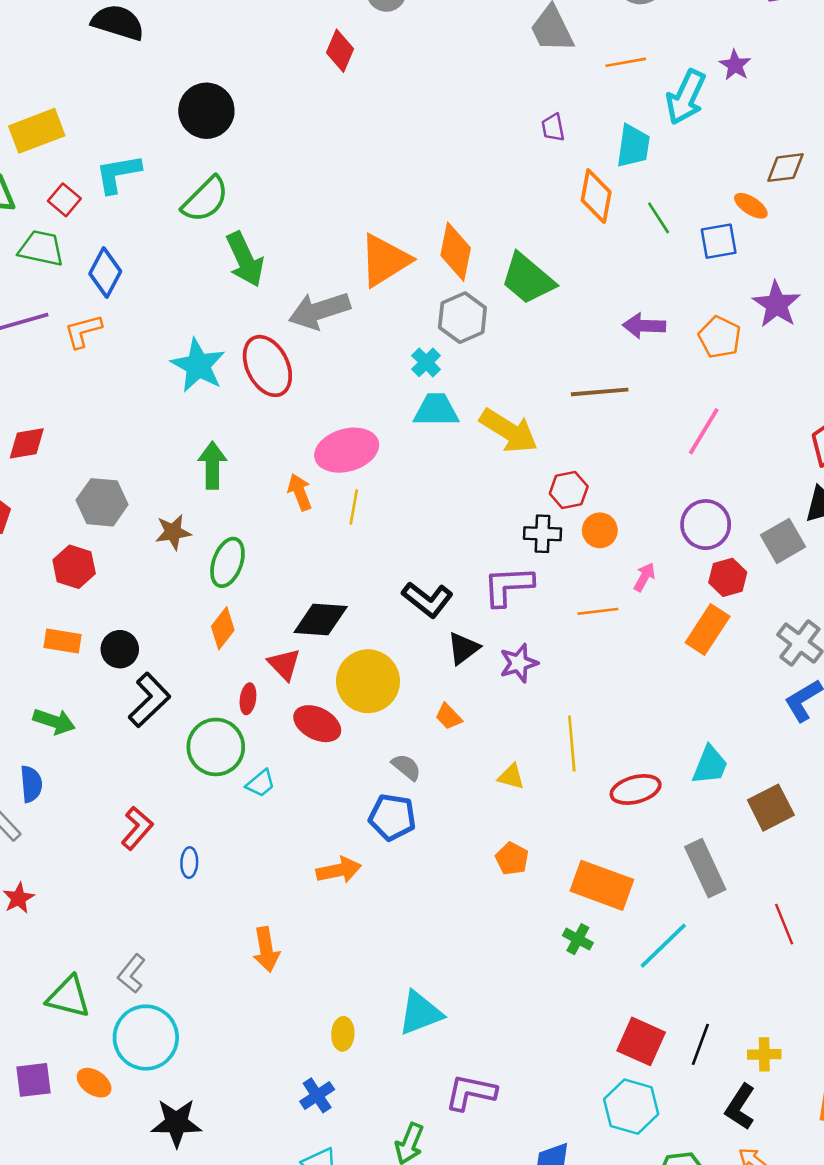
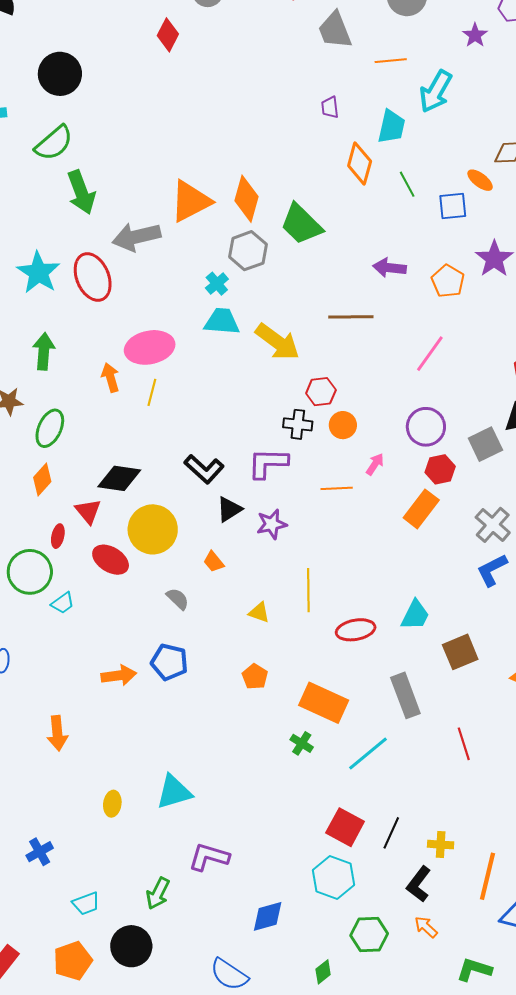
purple star: (735, 65) -> (475, 35), moved
blue pentagon: (392, 817) -> (169, 662), moved
blue cross: (317, 1095) -> (40, 852), moved

